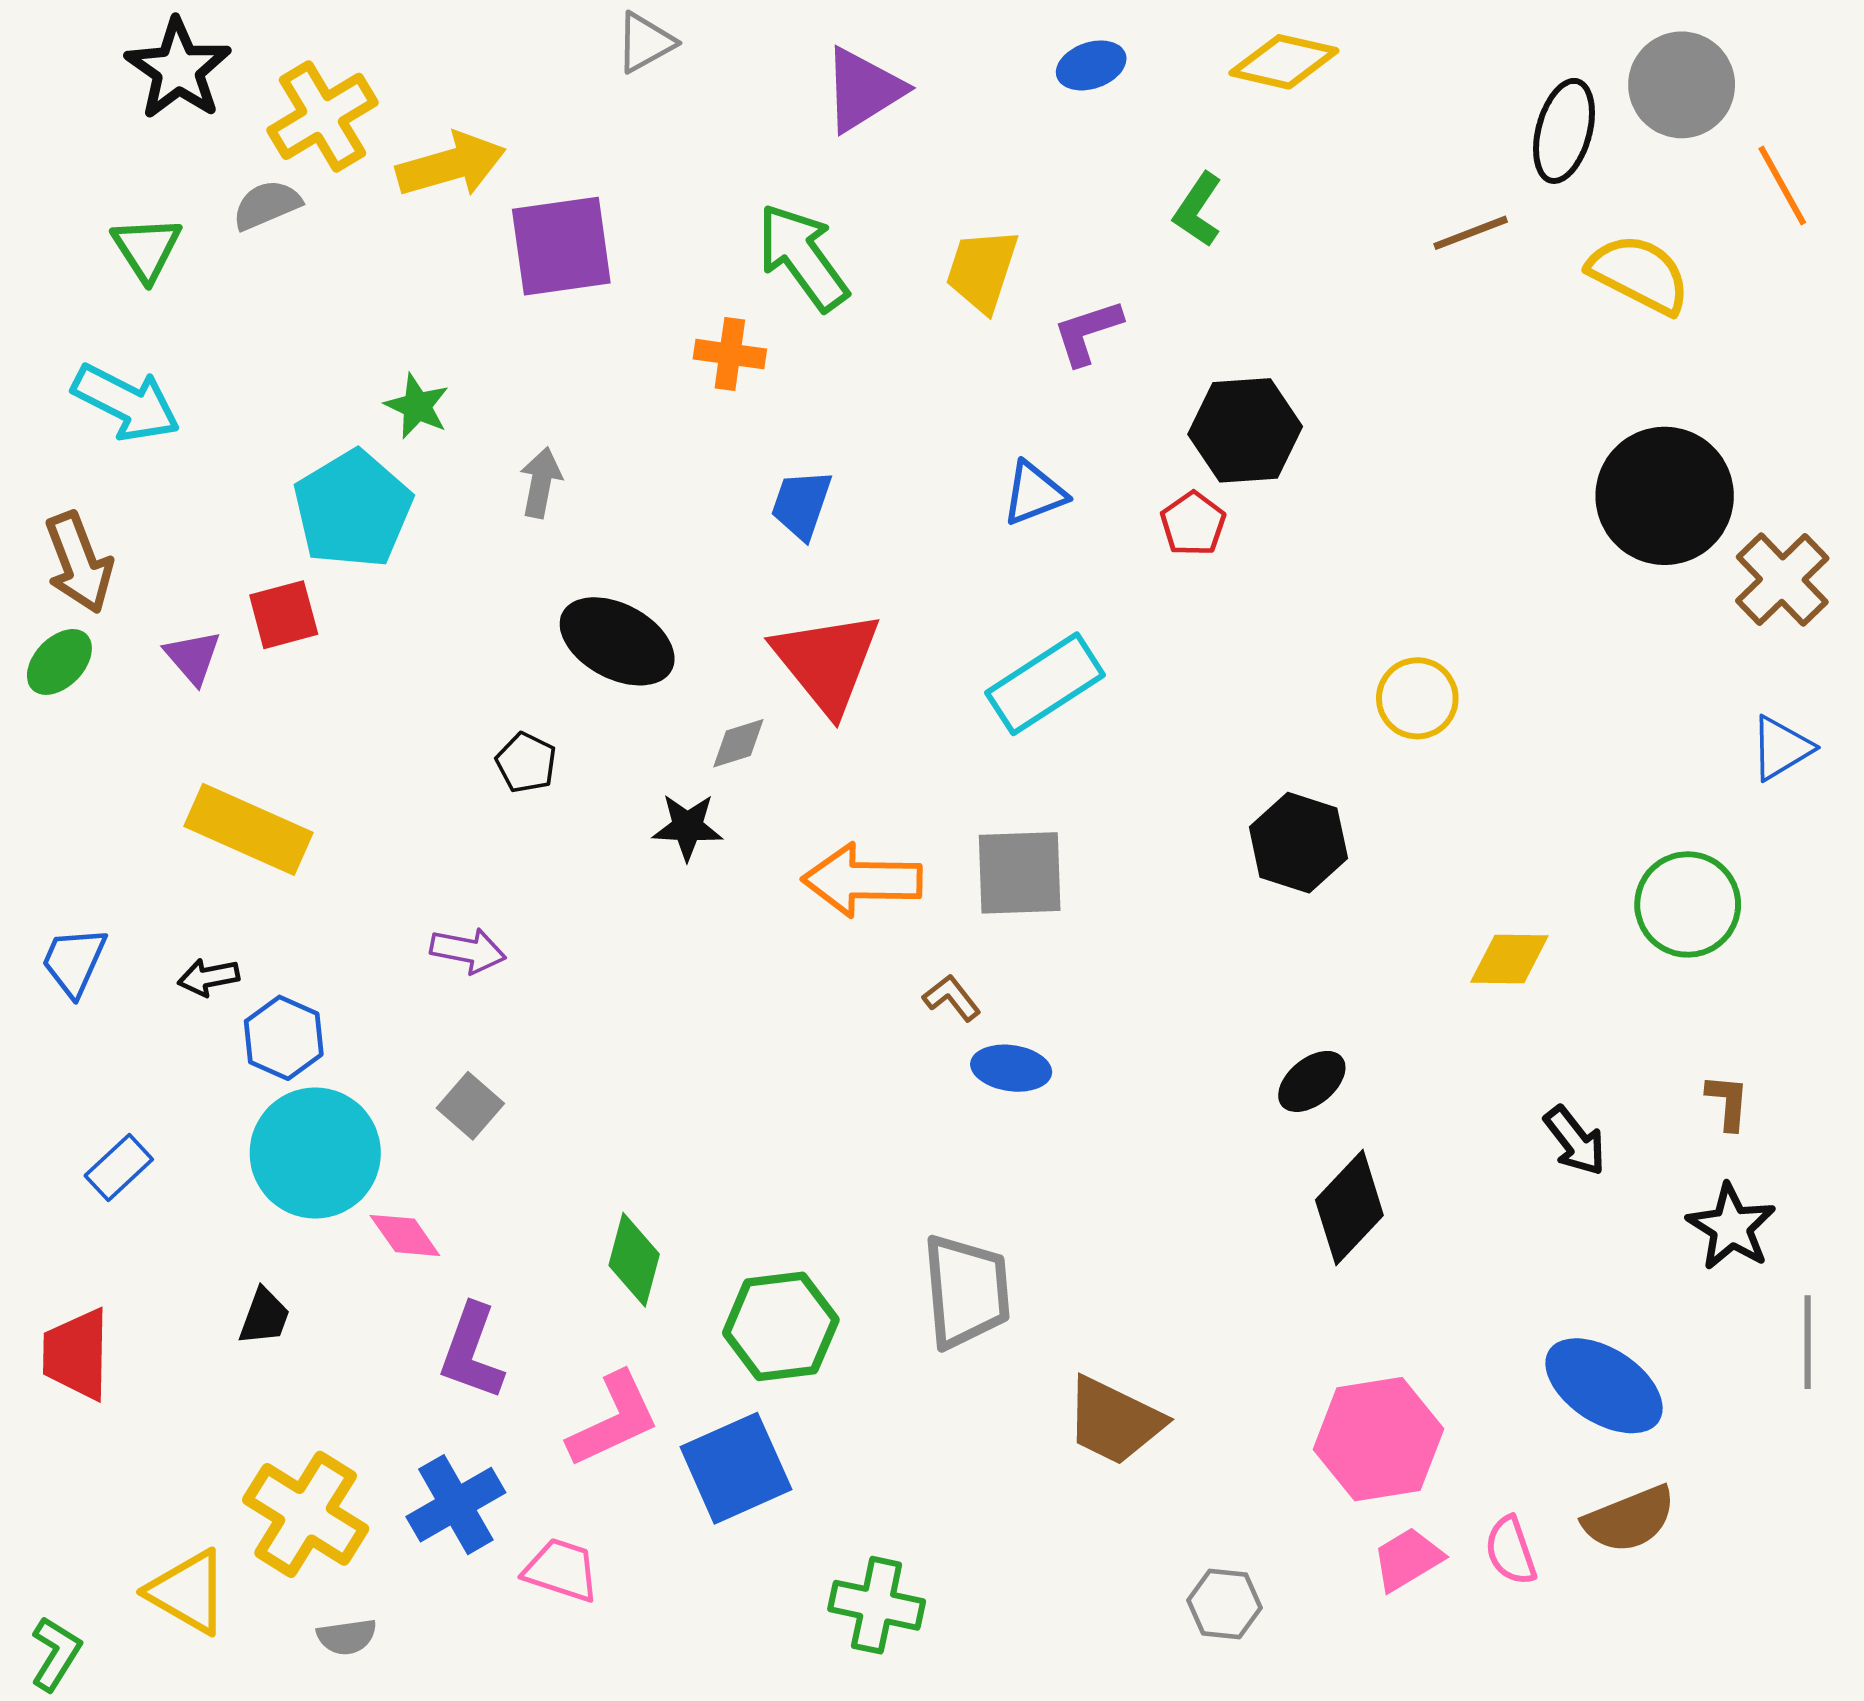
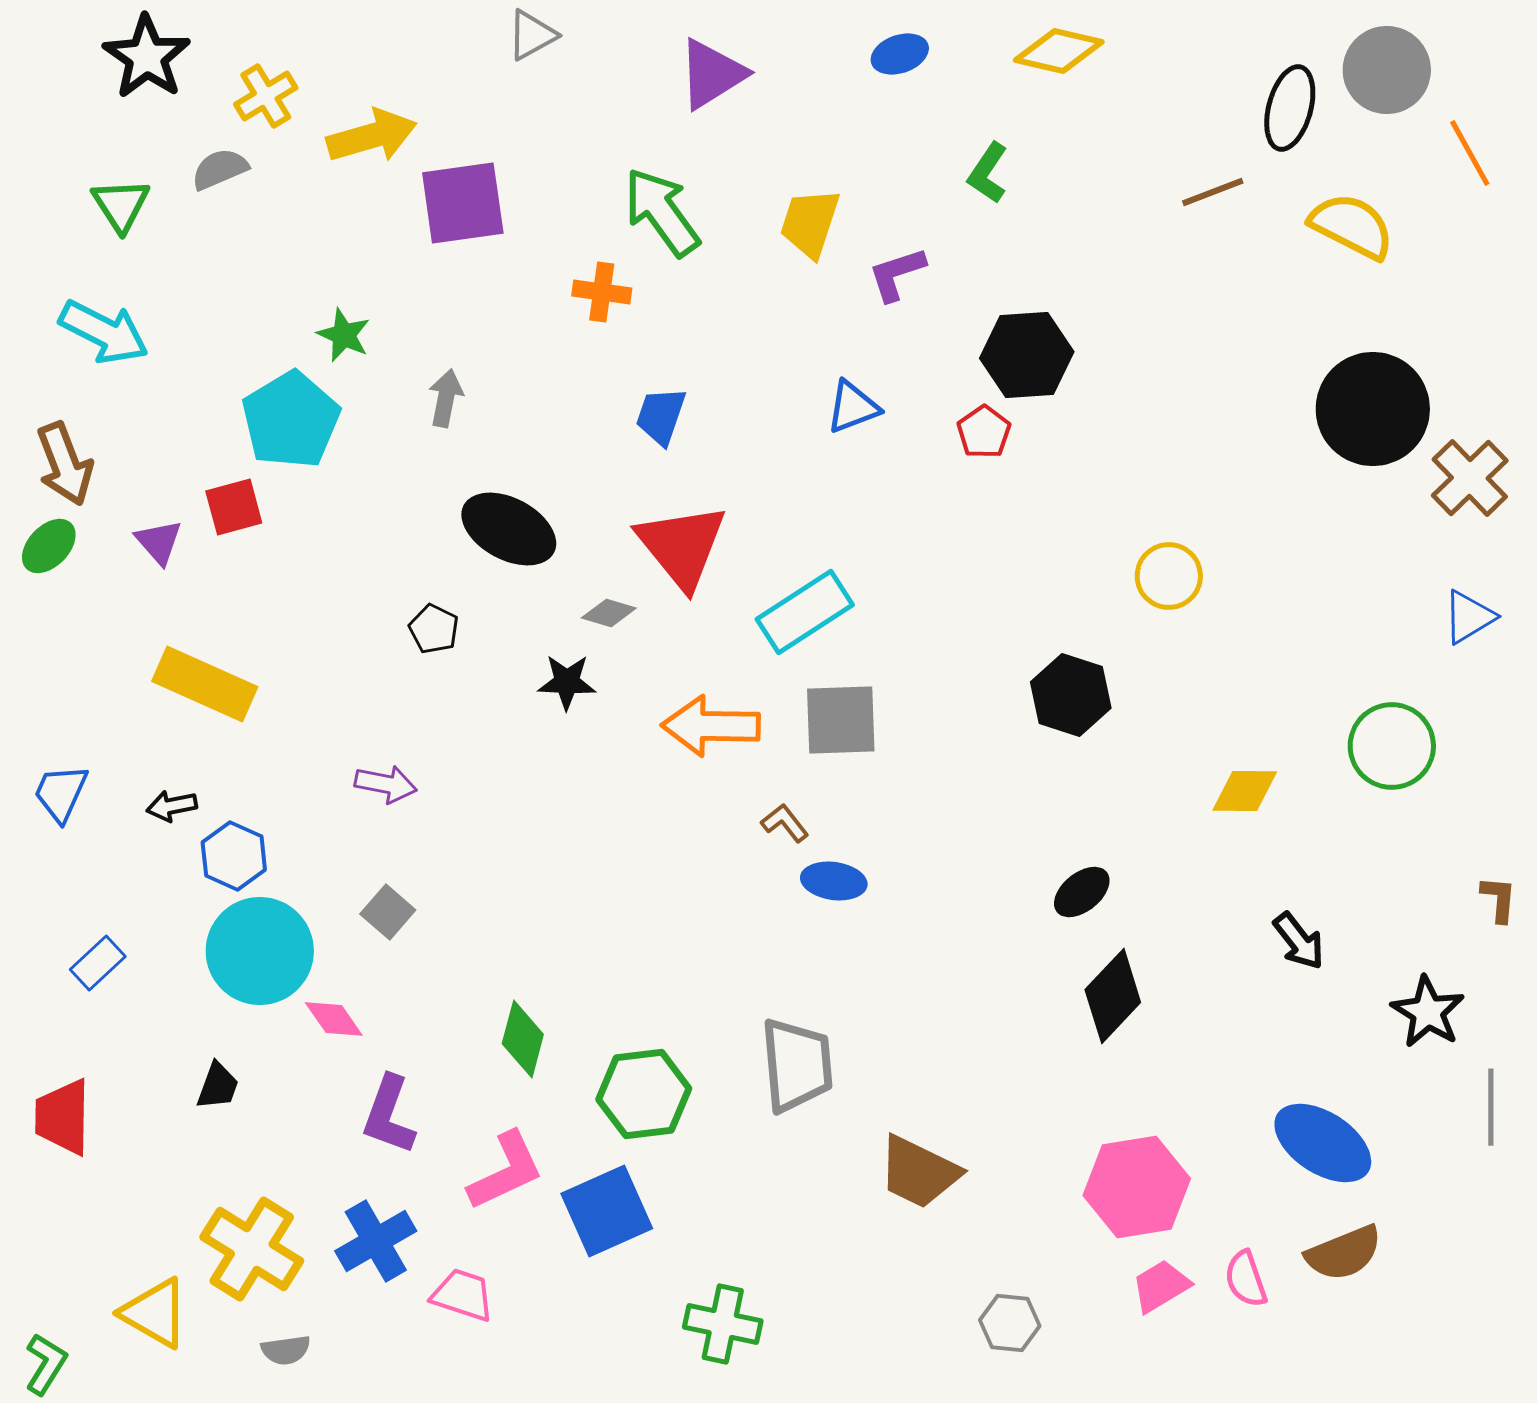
yellow cross: (323, 116) -> (266, 96), size x0.7
cyan rectangle: (1045, 684) -> (805, 612), moved
gray diamond: (738, 743) -> (609, 613), turned 34
brown L-shape: (1728, 1102) -> (1499, 899), moved

